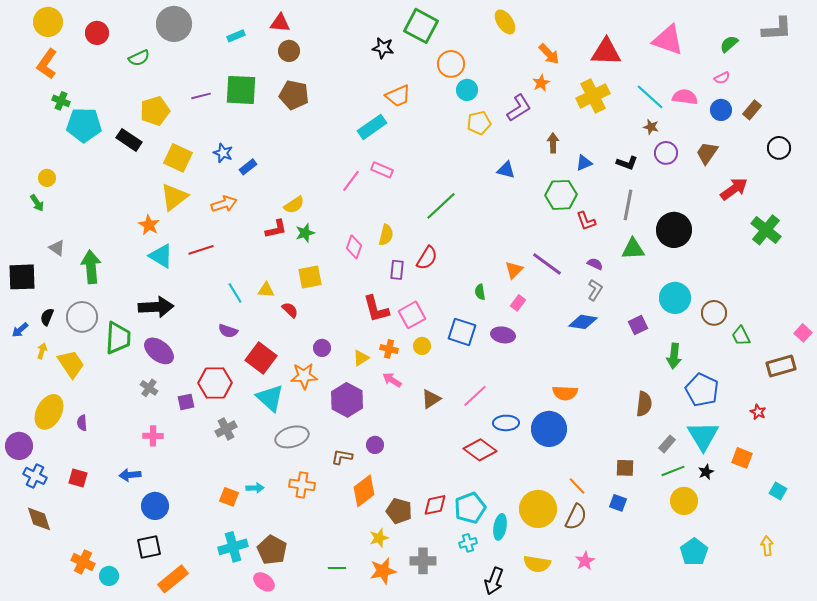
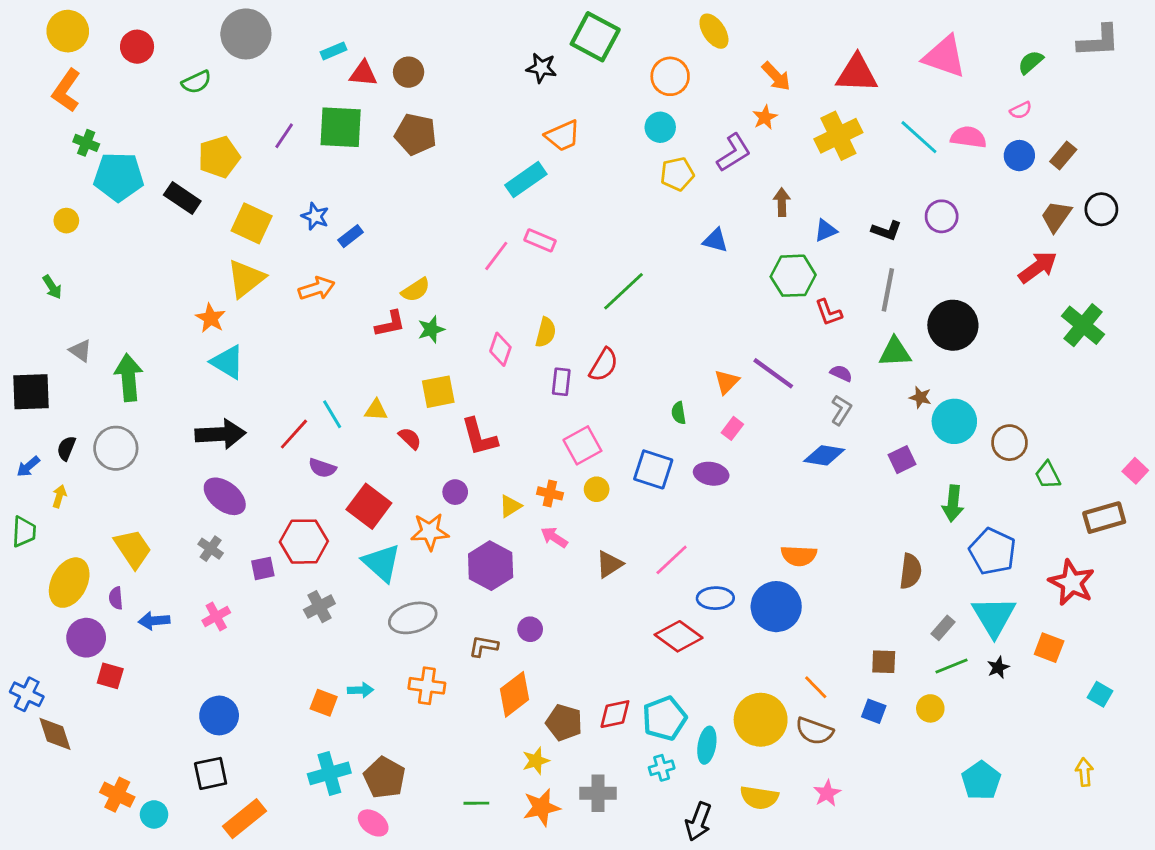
red triangle: (280, 23) -> (363, 74), moved
orange circle: (451, 64) -> (670, 76), moved
purple line: (201, 96) -> (284, 136), turned -42
brown star: (651, 127) -> (920, 397), moved
brown trapezoid: (707, 153) -> (1056, 216), moved
yellow circle: (47, 178) -> (66, 221), moved
red line: (201, 250) -> (294, 434), moved, turned -30
red L-shape: (376, 309) -> (479, 437), moved
green trapezoid: (118, 338) -> (24, 532), moved, size x0.7
yellow trapezoid: (71, 364) -> (133, 549), moved
red star: (758, 412) -> (1072, 583), size x2.0
pink cross: (153, 436) -> (216, 616), turned -30
purple circle: (19, 446) -> (86, 638), moved
blue arrow: (130, 475) -> (154, 621), moved
blue cross: (35, 476) -> (27, 694), moved
yellow circle: (684, 501) -> (930, 708), moved, size x0.7
brown semicircle: (576, 517) -> (814, 731), turned 84

